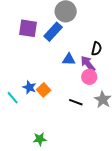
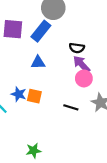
black semicircle: (97, 49) -> (77, 48), moved, turned 88
blue triangle: (69, 59) -> (38, 62), moved
orange square: (44, 90) -> (34, 96), turned -32

